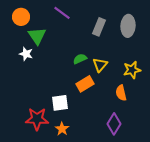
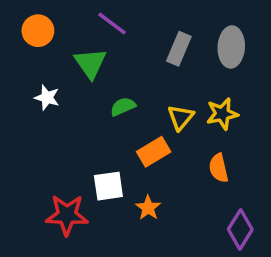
green triangle: (37, 36) -> (90, 63), moved
green semicircle: (80, 59) -> (123, 107), moved
yellow star: (132, 70) -> (222, 114), moved
purple diamond: (114, 124) -> (240, 229), moved
orange star: (62, 129) -> (148, 208), moved

